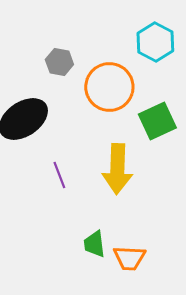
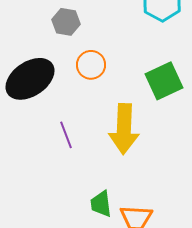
orange circle: (109, 87) -> (91, 65), moved, size x0.6

